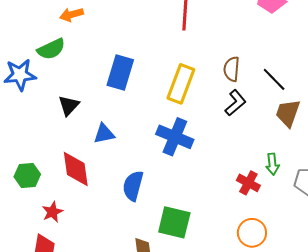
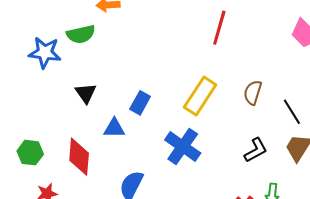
blue rectangle: (120, 72) -> (140, 103), moved, size x0.7
black L-shape: (235, 103) -> (256, 150), moved
black triangle: (69, 105) -> (86, 93), turned -30

